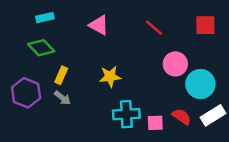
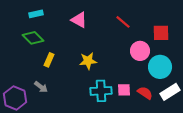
red square: (205, 25) -> (161, 33), moved
purple hexagon: (26, 93) -> (15, 98), moved
gray arrow: (62, 98) -> (41, 87), moved
pink square: (155, 123) -> (124, 90), moved

